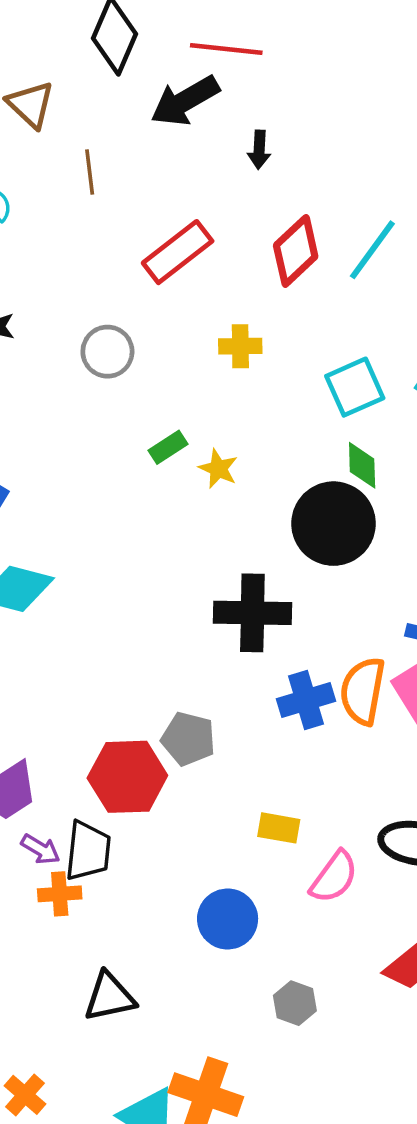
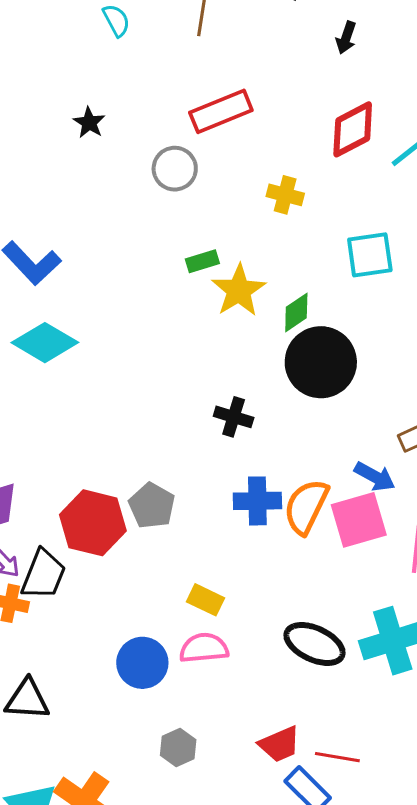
red rectangle: (178, 252) -> (221, 111), moved
green diamond: (362, 465) -> (296, 312), moved, turned 42
yellow star: (218, 469) -> (239, 290), size x1.6
black cross: (252, 613) -> (234, 417), size x0.6
pink semicircle: (334, 877) -> (204, 648), moved, turned -147

